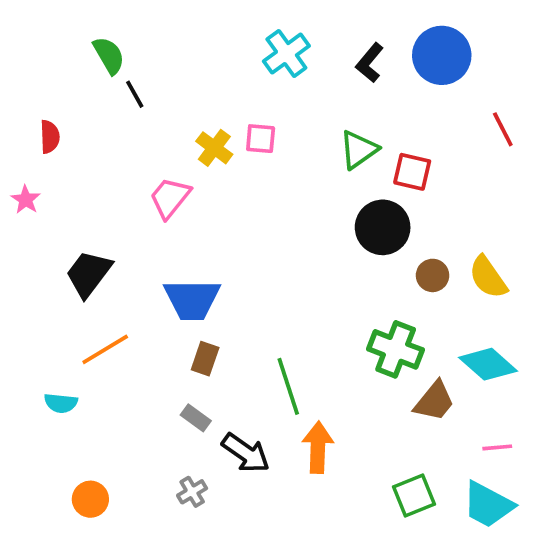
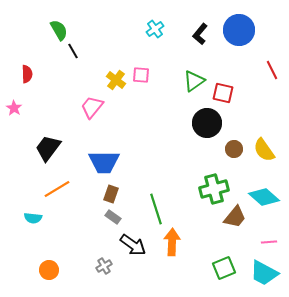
cyan cross: (286, 54) -> (155, 29), size x0.7
green cross: (396, 349) -> (214, 189), turned -36
gray rectangle: (196, 418) -> (113, 217), moved

